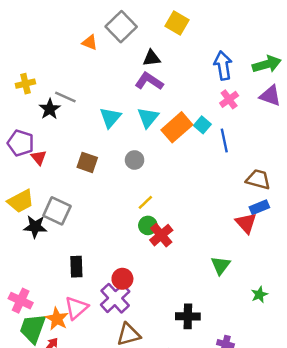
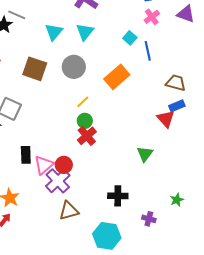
orange rectangle: (177, 127) -> (117, 77), moved
gray circle: (135, 160) -> (74, 67), size x1.5
brown square: (87, 162) -> (35, 69), size x1.4
red cross: (161, 235) -> (87, 136), moved
green star: (259, 295) -> (177, 200), moved
pink triangle: (76, 308) -> (44, 165), moved

